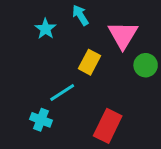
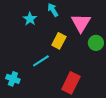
cyan cross: (41, 120) -> (13, 79), moved

